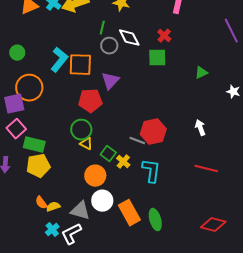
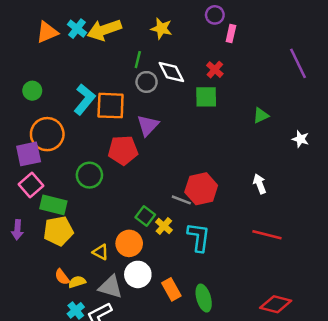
green circle: (81, 130) -> (89, 175), moved
yellow triangle: (86, 144) -> (101, 252), moved
orange rectangle: (129, 213) -> (171, 289), size x0.7

